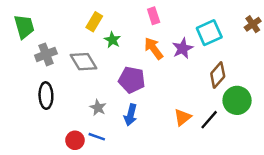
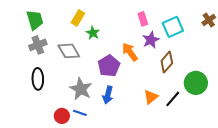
pink rectangle: (154, 16) -> (143, 19), moved
green trapezoid: (24, 27) -> (35, 20), moved
orange arrow: (154, 48) -> (130, 52), moved
brown diamond: (218, 75) -> (167, 62), moved
purple pentagon: (132, 80) -> (109, 66), turned 30
gray star: (98, 108) -> (81, 89), size x1.6

